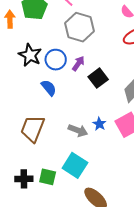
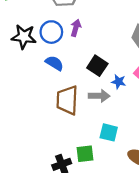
black square: (98, 78) -> (97, 66), moved
brown trapezoid: (33, 129) -> (67, 100), moved
cyan square: (75, 165) -> (109, 132), size x0.7

